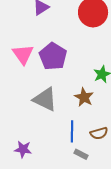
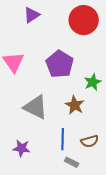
purple pentagon: (53, 56) -> (60, 64), moved
purple star: (23, 149) -> (22, 148), moved

